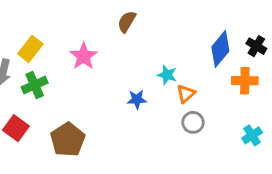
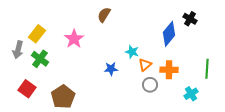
black cross: (256, 46) -> (190, 19), moved
orange cross: (245, 81) -> (169, 70), moved
green cross: (35, 85) -> (40, 59), turned -30

